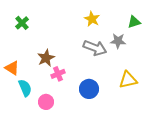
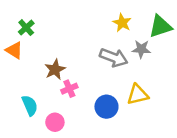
yellow star: (92, 19) -> (122, 23), moved
green triangle: (134, 22) -> (160, 26), size x1.5
orange triangle: (12, 68) -> (14, 50), moved
yellow triangle: (128, 80) -> (138, 95), moved

